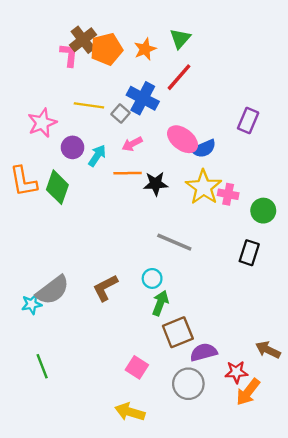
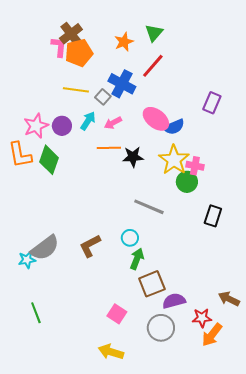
orange pentagon: (106, 49) -> (79, 53), moved
pink star: (42, 123) -> (36, 126), moved
cyan arrow: (97, 156) -> (88, 121), moved
green circle: (263, 211) -> (187, 182), moved

